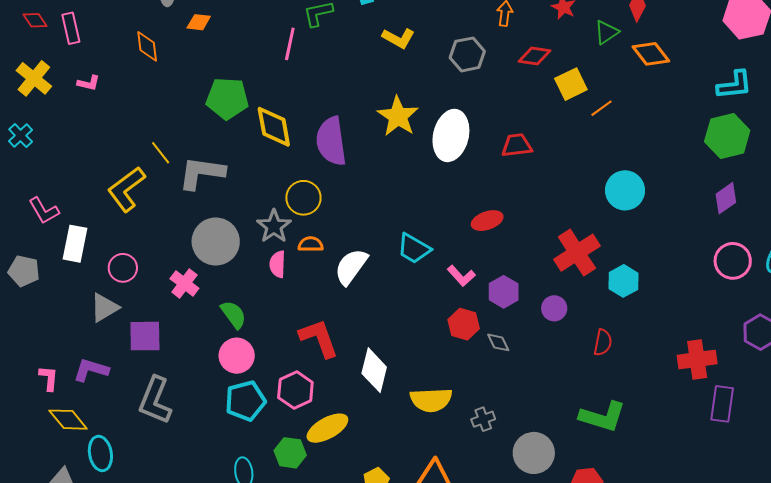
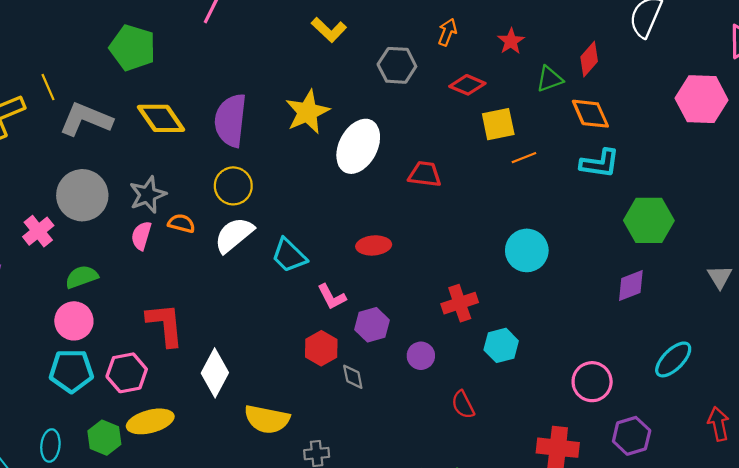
cyan L-shape: (735, 85) -> (600, 163), moved
yellow diamond: (274, 127) -> (161, 118), moved, turned -39
yellow circle: (303, 198) -> (233, 186), moved
red cross: (577, 253) -> (460, 303), size x0.7
pink circle: (733, 261) -> (592, 382), moved
white semicircle: (351, 267) -> (234, 235), moved
green semicircle: (234, 315) -> (82, 277), turned -88
red semicircle: (603, 342) -> (463, 405), turned 128

